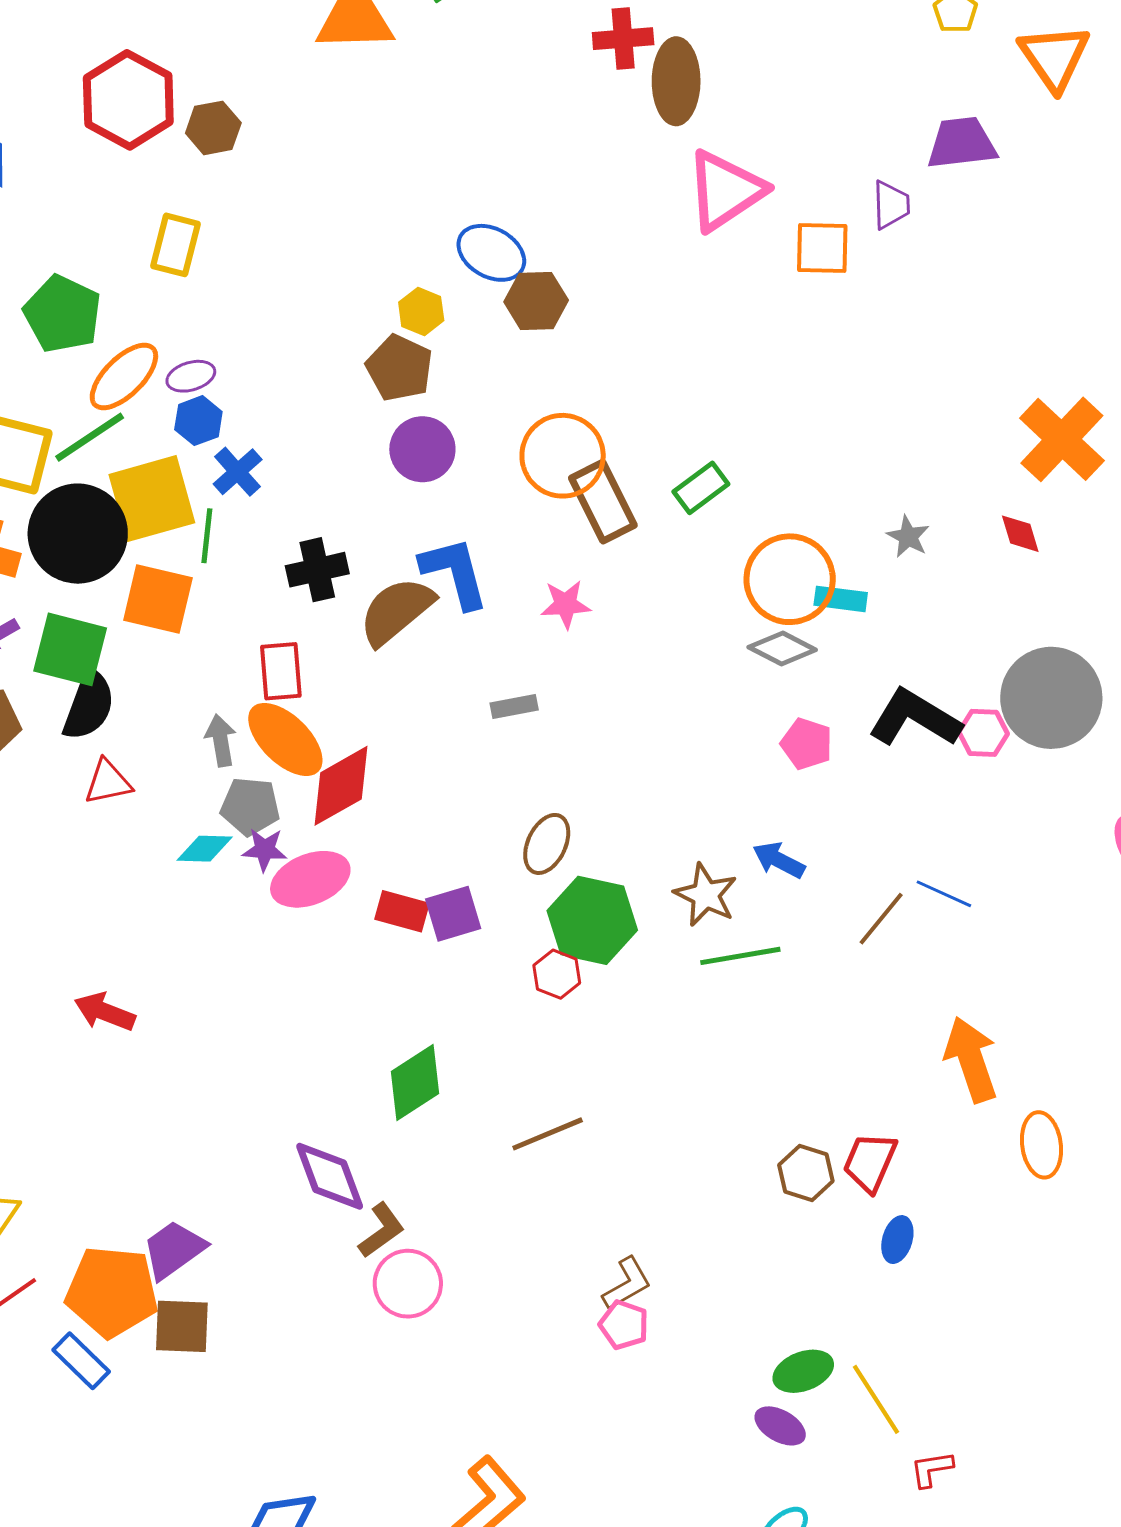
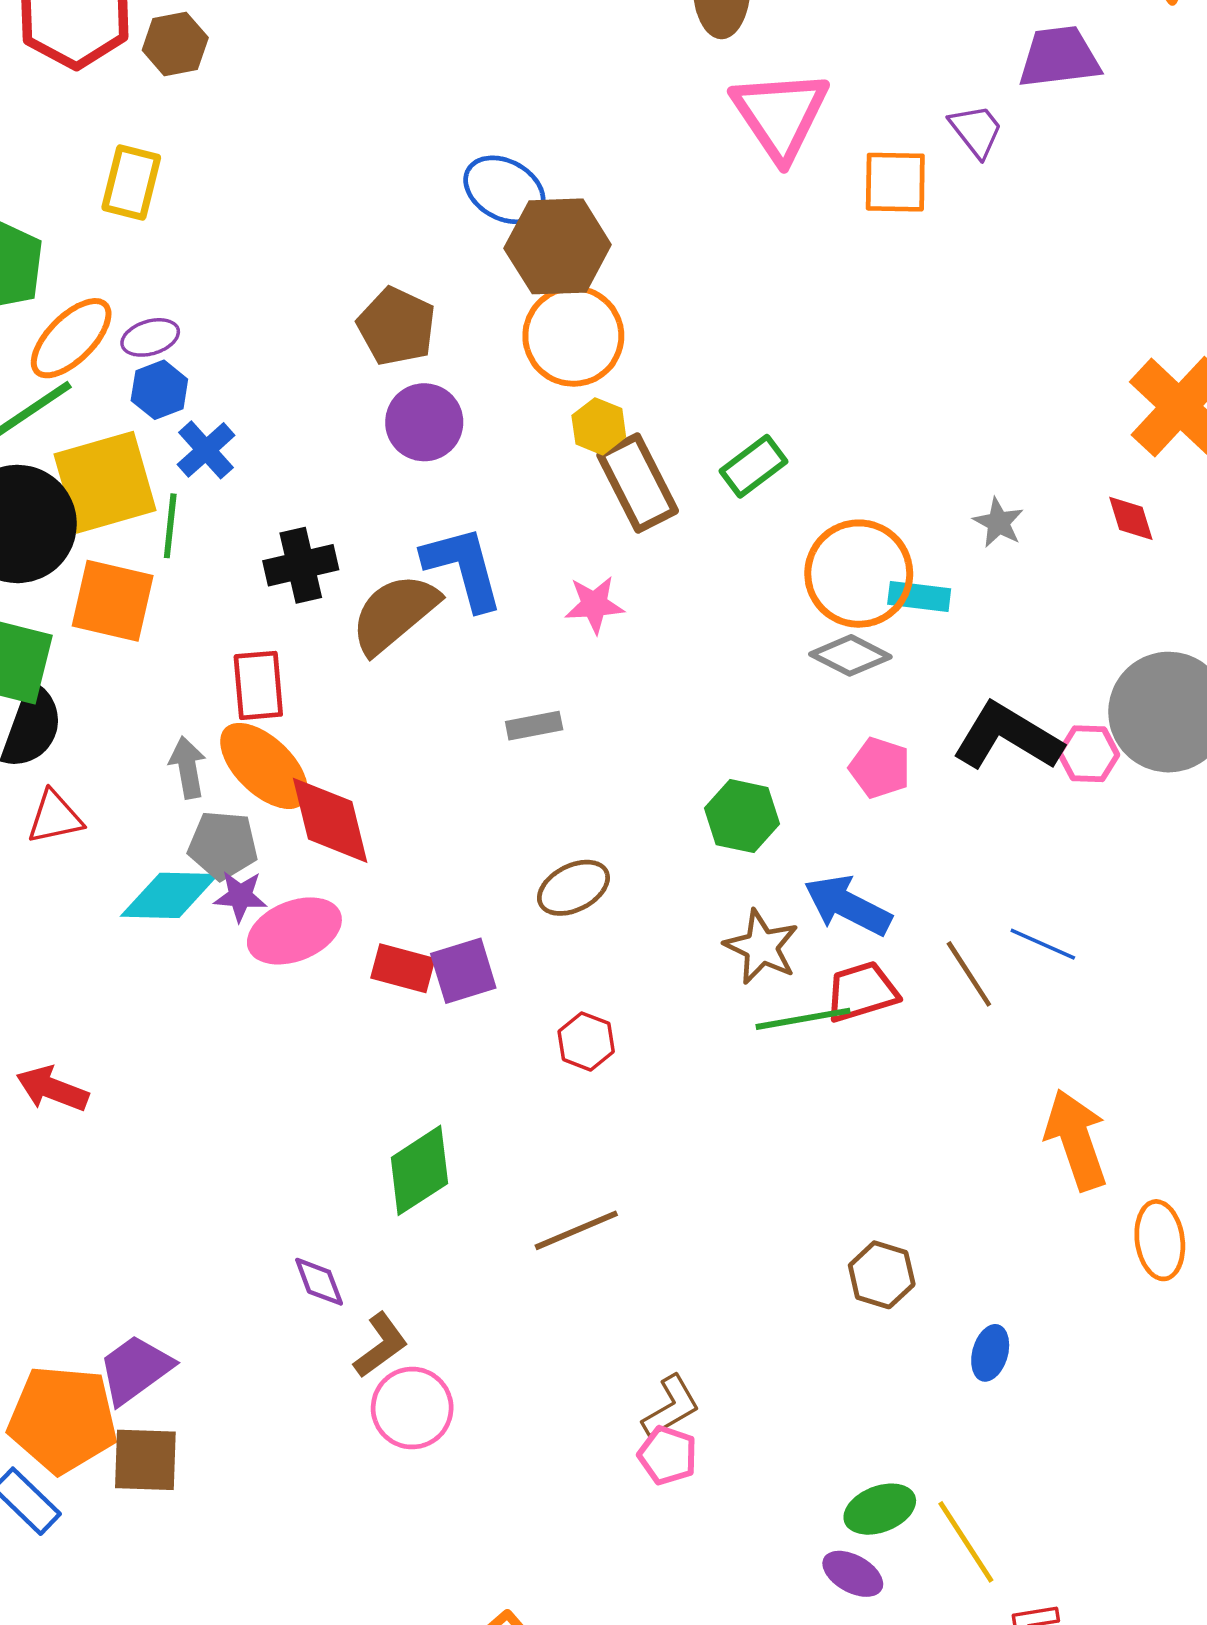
pink triangle: (725, 191) -> (780, 115), turned -30
purple trapezoid: (891, 205) -> (976, 131), turned -36
brown hexagon: (536, 301) -> (558, 246), size x1.4
yellow hexagon: (421, 311) -> (599, 426), moved
orange circle: (563, 456) -> (573, 336), moved
red diamond: (341, 786) -> (330, 820), turned -74
brown ellipse: (547, 844) -> (573, 888), turned 38
cyan diamond: (205, 849) -> (169, 895), size x1.5
blue arrow: (779, 860) -> (848, 905), size x1.4
brown line: (881, 919) -> (969, 974), turned -72
green hexagon: (592, 920) -> (742, 816), moved, size x0.7
red trapezoid: (870, 1162) -> (862, 992), moved, turned 50
purple diamond: (330, 1176) -> (319, 1282), size x0.6

